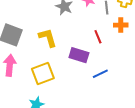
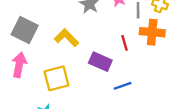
orange cross: (121, 25) -> (152, 32), size x1.5
yellow L-shape: (48, 38) -> (66, 38), turned -35

